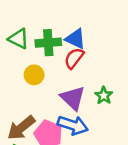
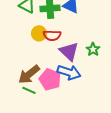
red semicircle: (74, 58) -> (52, 35), moved, turned -126

